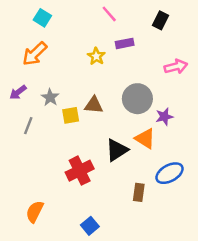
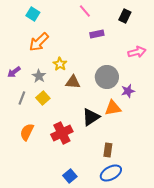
orange arrow: (35, 54) -> (39, 42), moved
yellow star: (96, 56) -> (60, 64), moved
yellow square: (71, 115) -> (43, 98), moved, turned -32
orange triangle: (145, 138) -> (113, 108), turned -42
blue ellipse: (169, 173) -> (111, 173), moved
orange semicircle: (35, 212) -> (27, 132), moved

